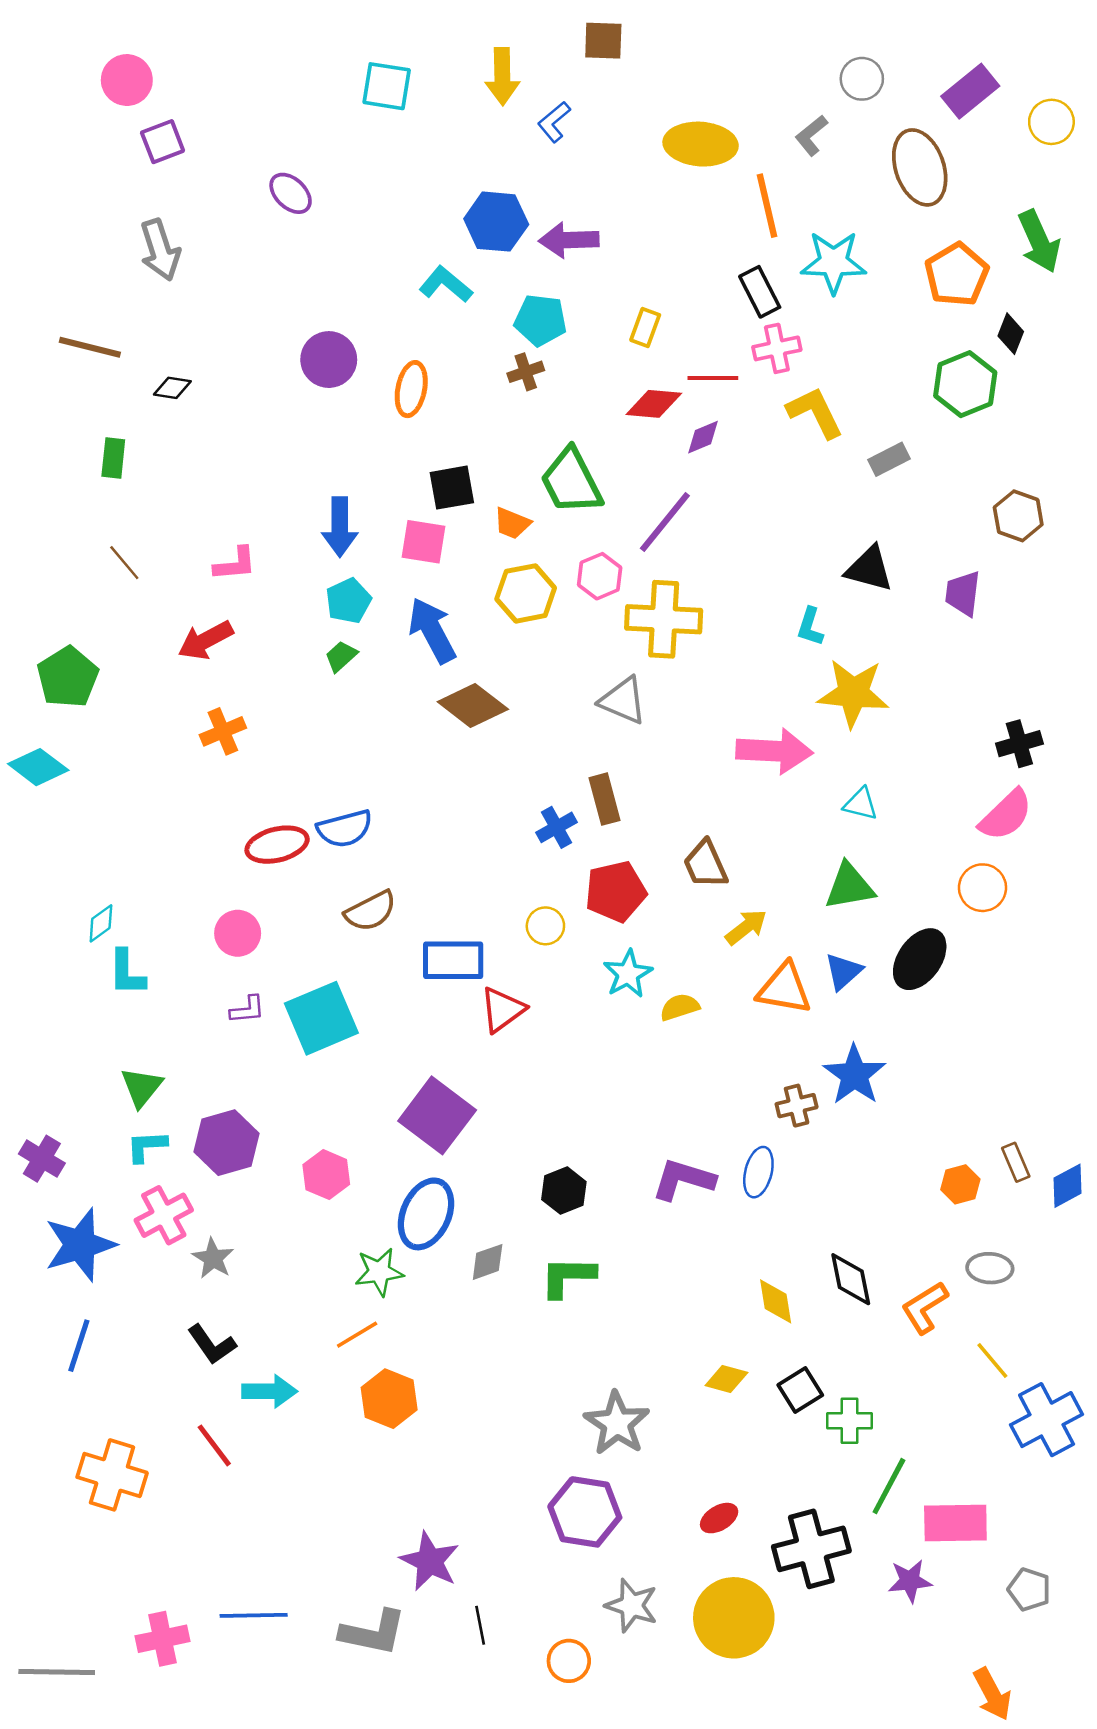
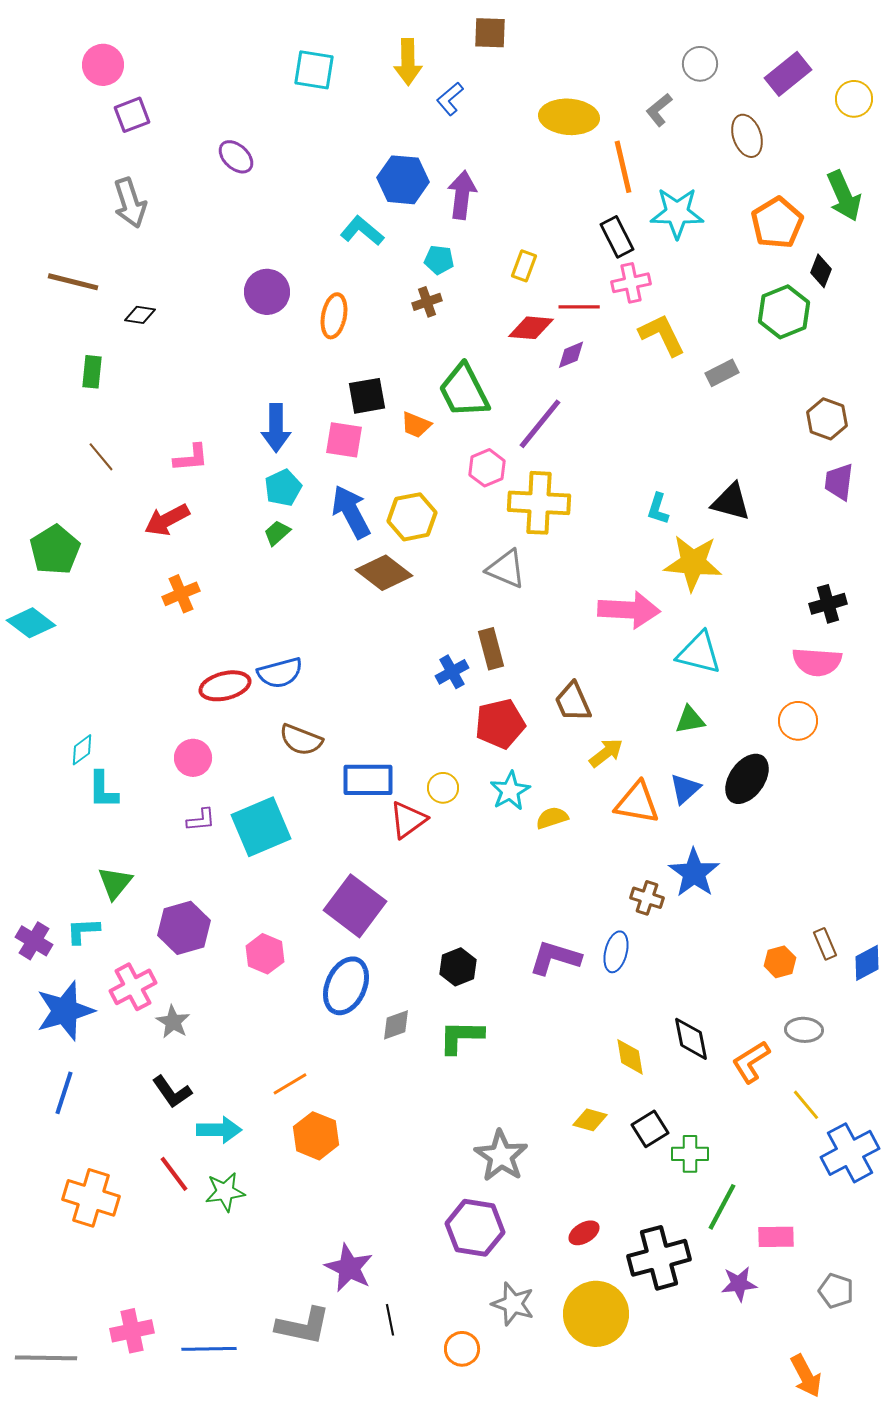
brown ellipse: (920, 167) -> (747, 136), size x0.7
purple arrow: (569, 240) -> (462, 195), turned 99
cyan pentagon: (540, 320) -> (439, 260), size x0.7
black triangle: (869, 569) -> (731, 502), moved
yellow hexagon: (526, 593) -> (412, 517), moved
purple trapezoid: (963, 593) -> (839, 482), moved
cyan triangle: (861, 804) -> (699, 653), size x1.6
pink semicircle: (1006, 815) -> (817, 662), turned 48
green triangle: (850, 886) -> (690, 720), size x0.7
brown semicircle: (371, 911) -> (301, 740), turned 48
yellow circle: (545, 926) -> (443, 788), moved
brown cross: (797, 1106) -> (647, 898), turned 32
cyan L-shape: (147, 1146) -> (83, 931), moved
green star: (379, 1272) -> (225, 1192), moved
pink rectangle: (955, 1523) -> (776, 1237), size x0.7
blue line: (254, 1615) -> (209, 1349), moved

